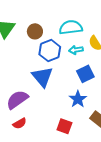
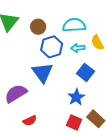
blue square: (85, 74) -> (86, 72), turned -30
red semicircle: (20, 123) -> (30, 121), moved
red square: (64, 126) -> (74, 122), moved

